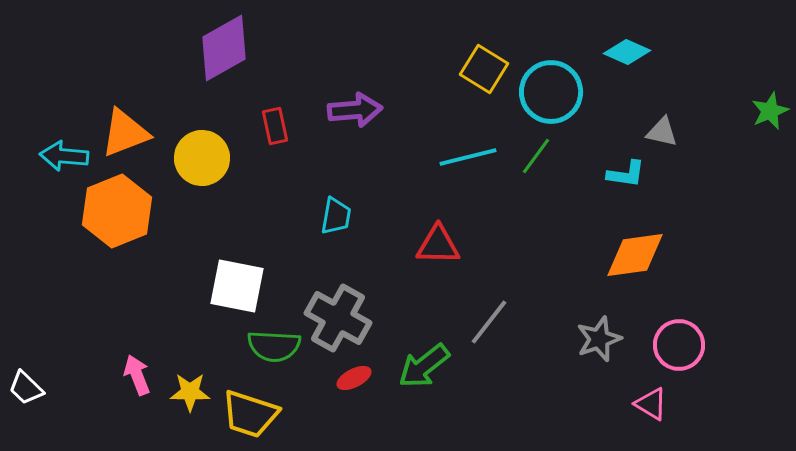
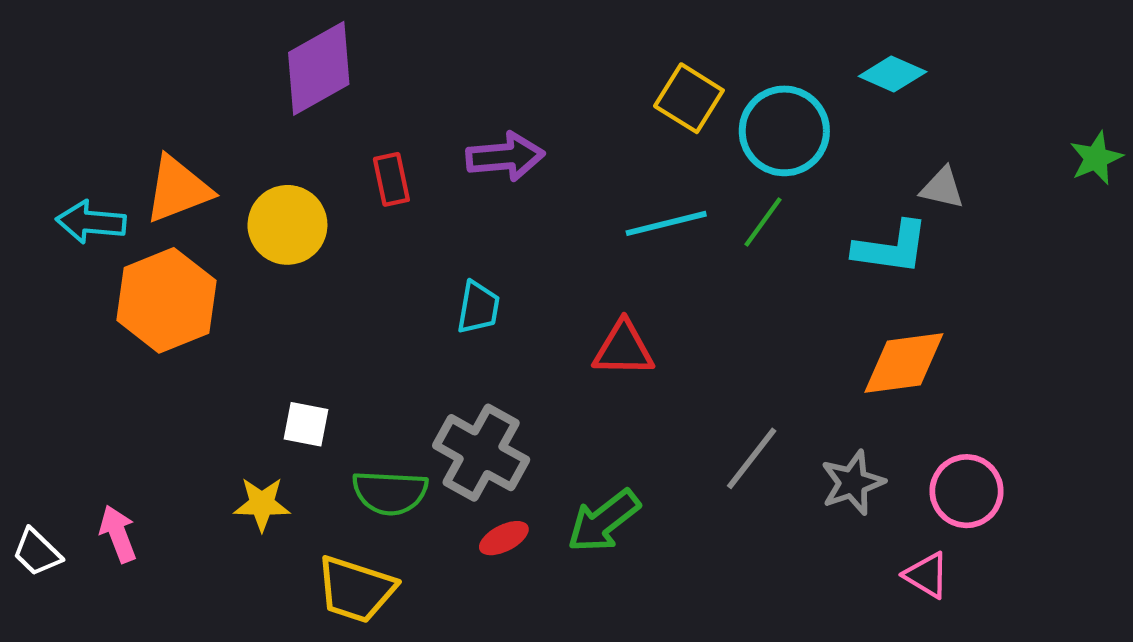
cyan L-shape: (626, 174) -> (891, 248), size x1.4
white square: (237, 286) -> (306, 424), moved, size x0.6
gray line: (489, 322) -> (752, 458), moved
pink arrow: (137, 375) -> (118, 534), moved
yellow star: (190, 392) -> (262, 504), moved

